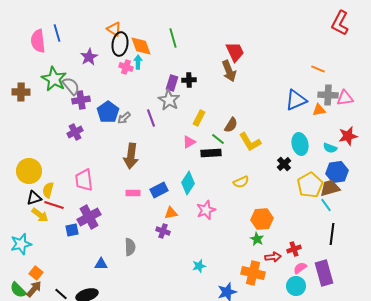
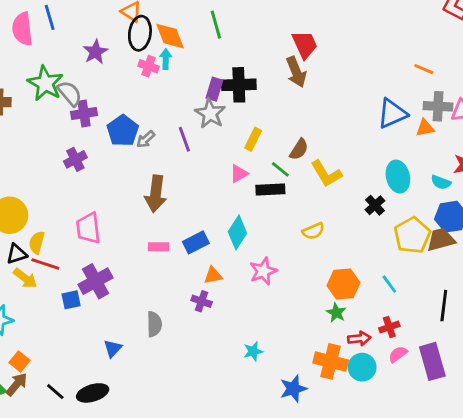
black cross: (189, 80) -> (239, 85), size x1.6
cyan line: (326, 205) -> (389, 284), moved
blue triangle: (101, 264) -> (113, 349), turned -48
cyan circle: (296, 286) -> (362, 367), moved

